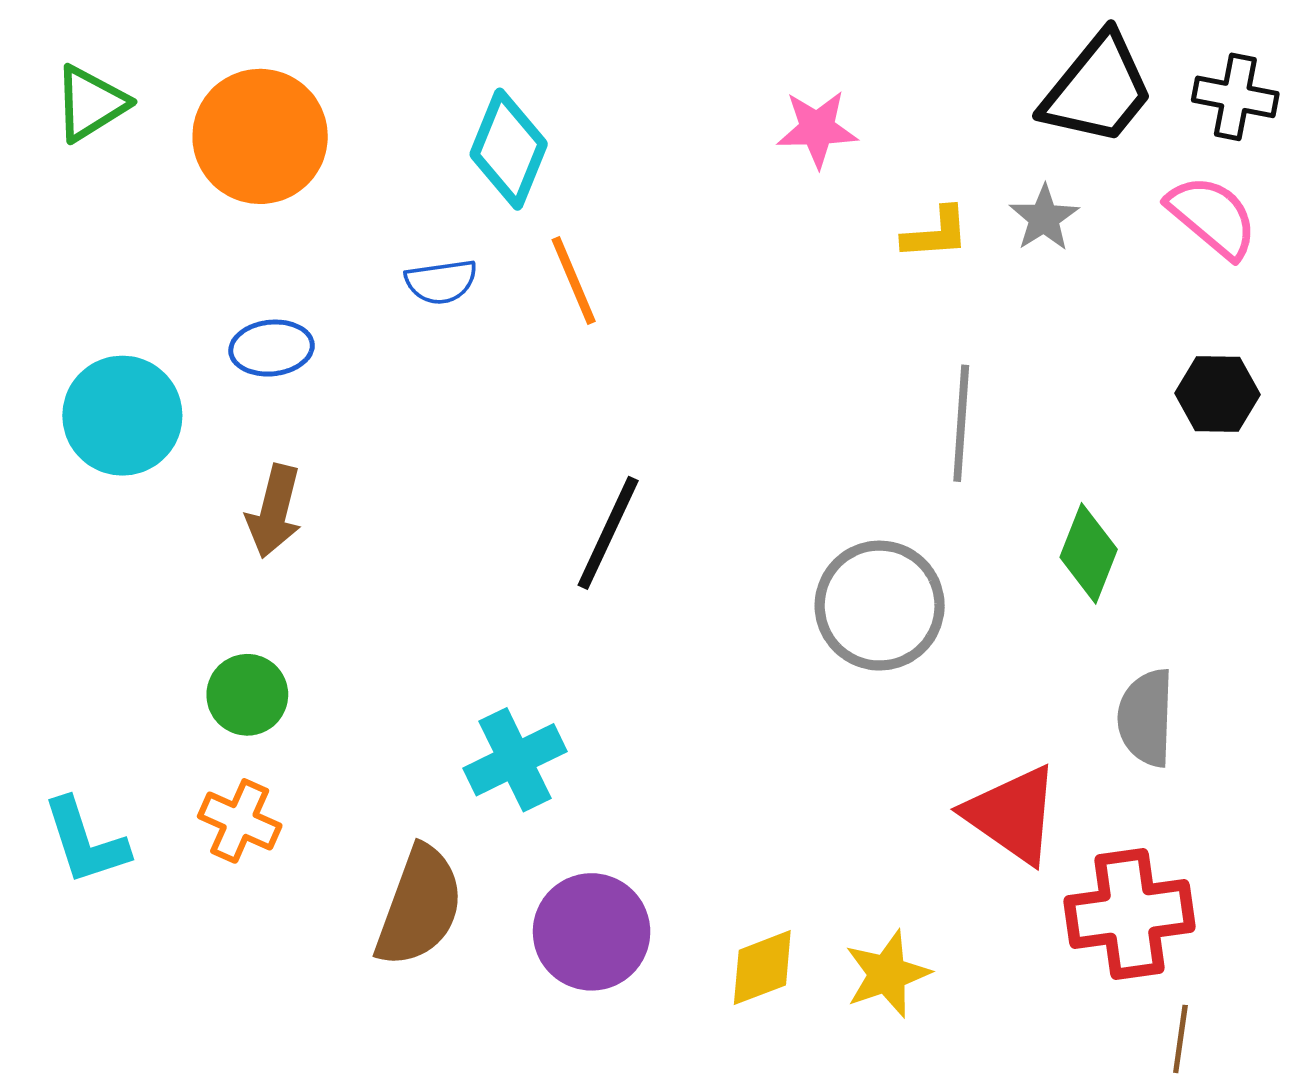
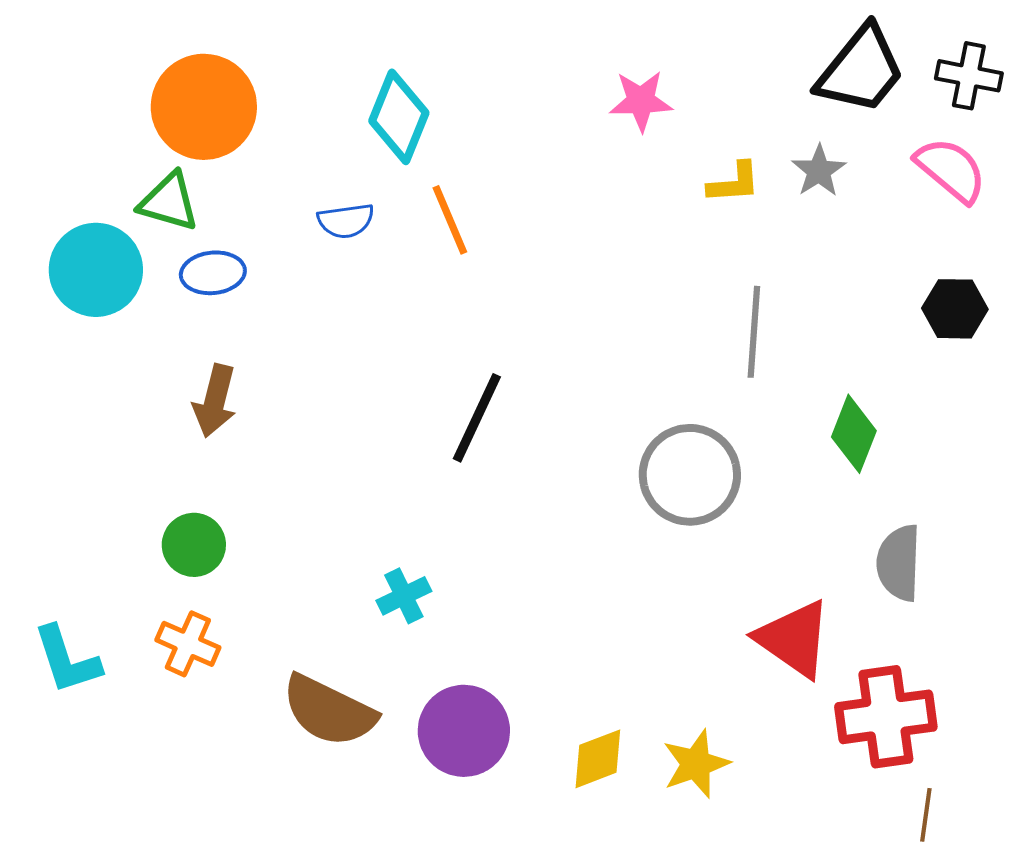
green triangle: (91, 103) -> (169, 202), moved, turned 48
cyan circle: (122, 416) -> (96, 270), moved
cyan cross: (515, 760) -> (404, 596), size x0.7
brown semicircle: (419, 906) -> (329, 711), turned 96

